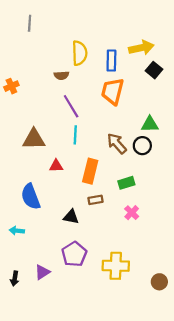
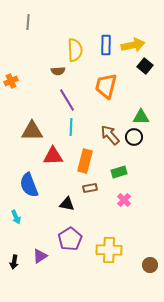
blue rectangle: (111, 61) -> (106, 45), moved
red triangle: (56, 166) -> (53, 156), size x1.5
cyan arrow: (17, 231) -> (16, 217), turned -120

